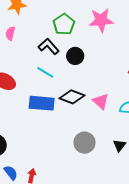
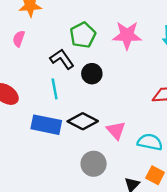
cyan line: (45, 72) -> (55, 89), turned 42
gray circle: (84, 143) -> (94, 164), moved

